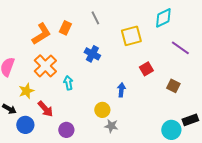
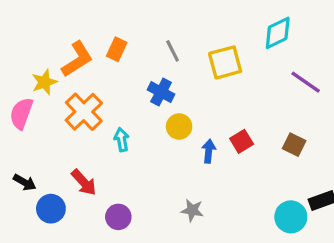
gray line: (95, 18) -> (173, 51), moved
red square: (146, 69) -> (242, 141), moved
yellow star: (26, 91) -> (44, 82), moved
yellow circle: (102, 110) -> (179, 127), moved

